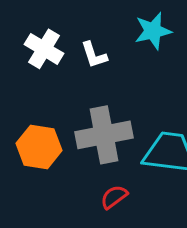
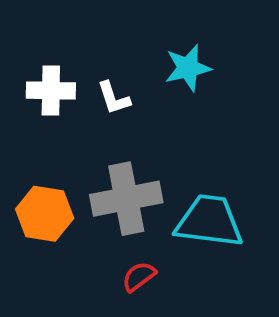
white cross: (44, 49) -> (51, 91), turned -30

